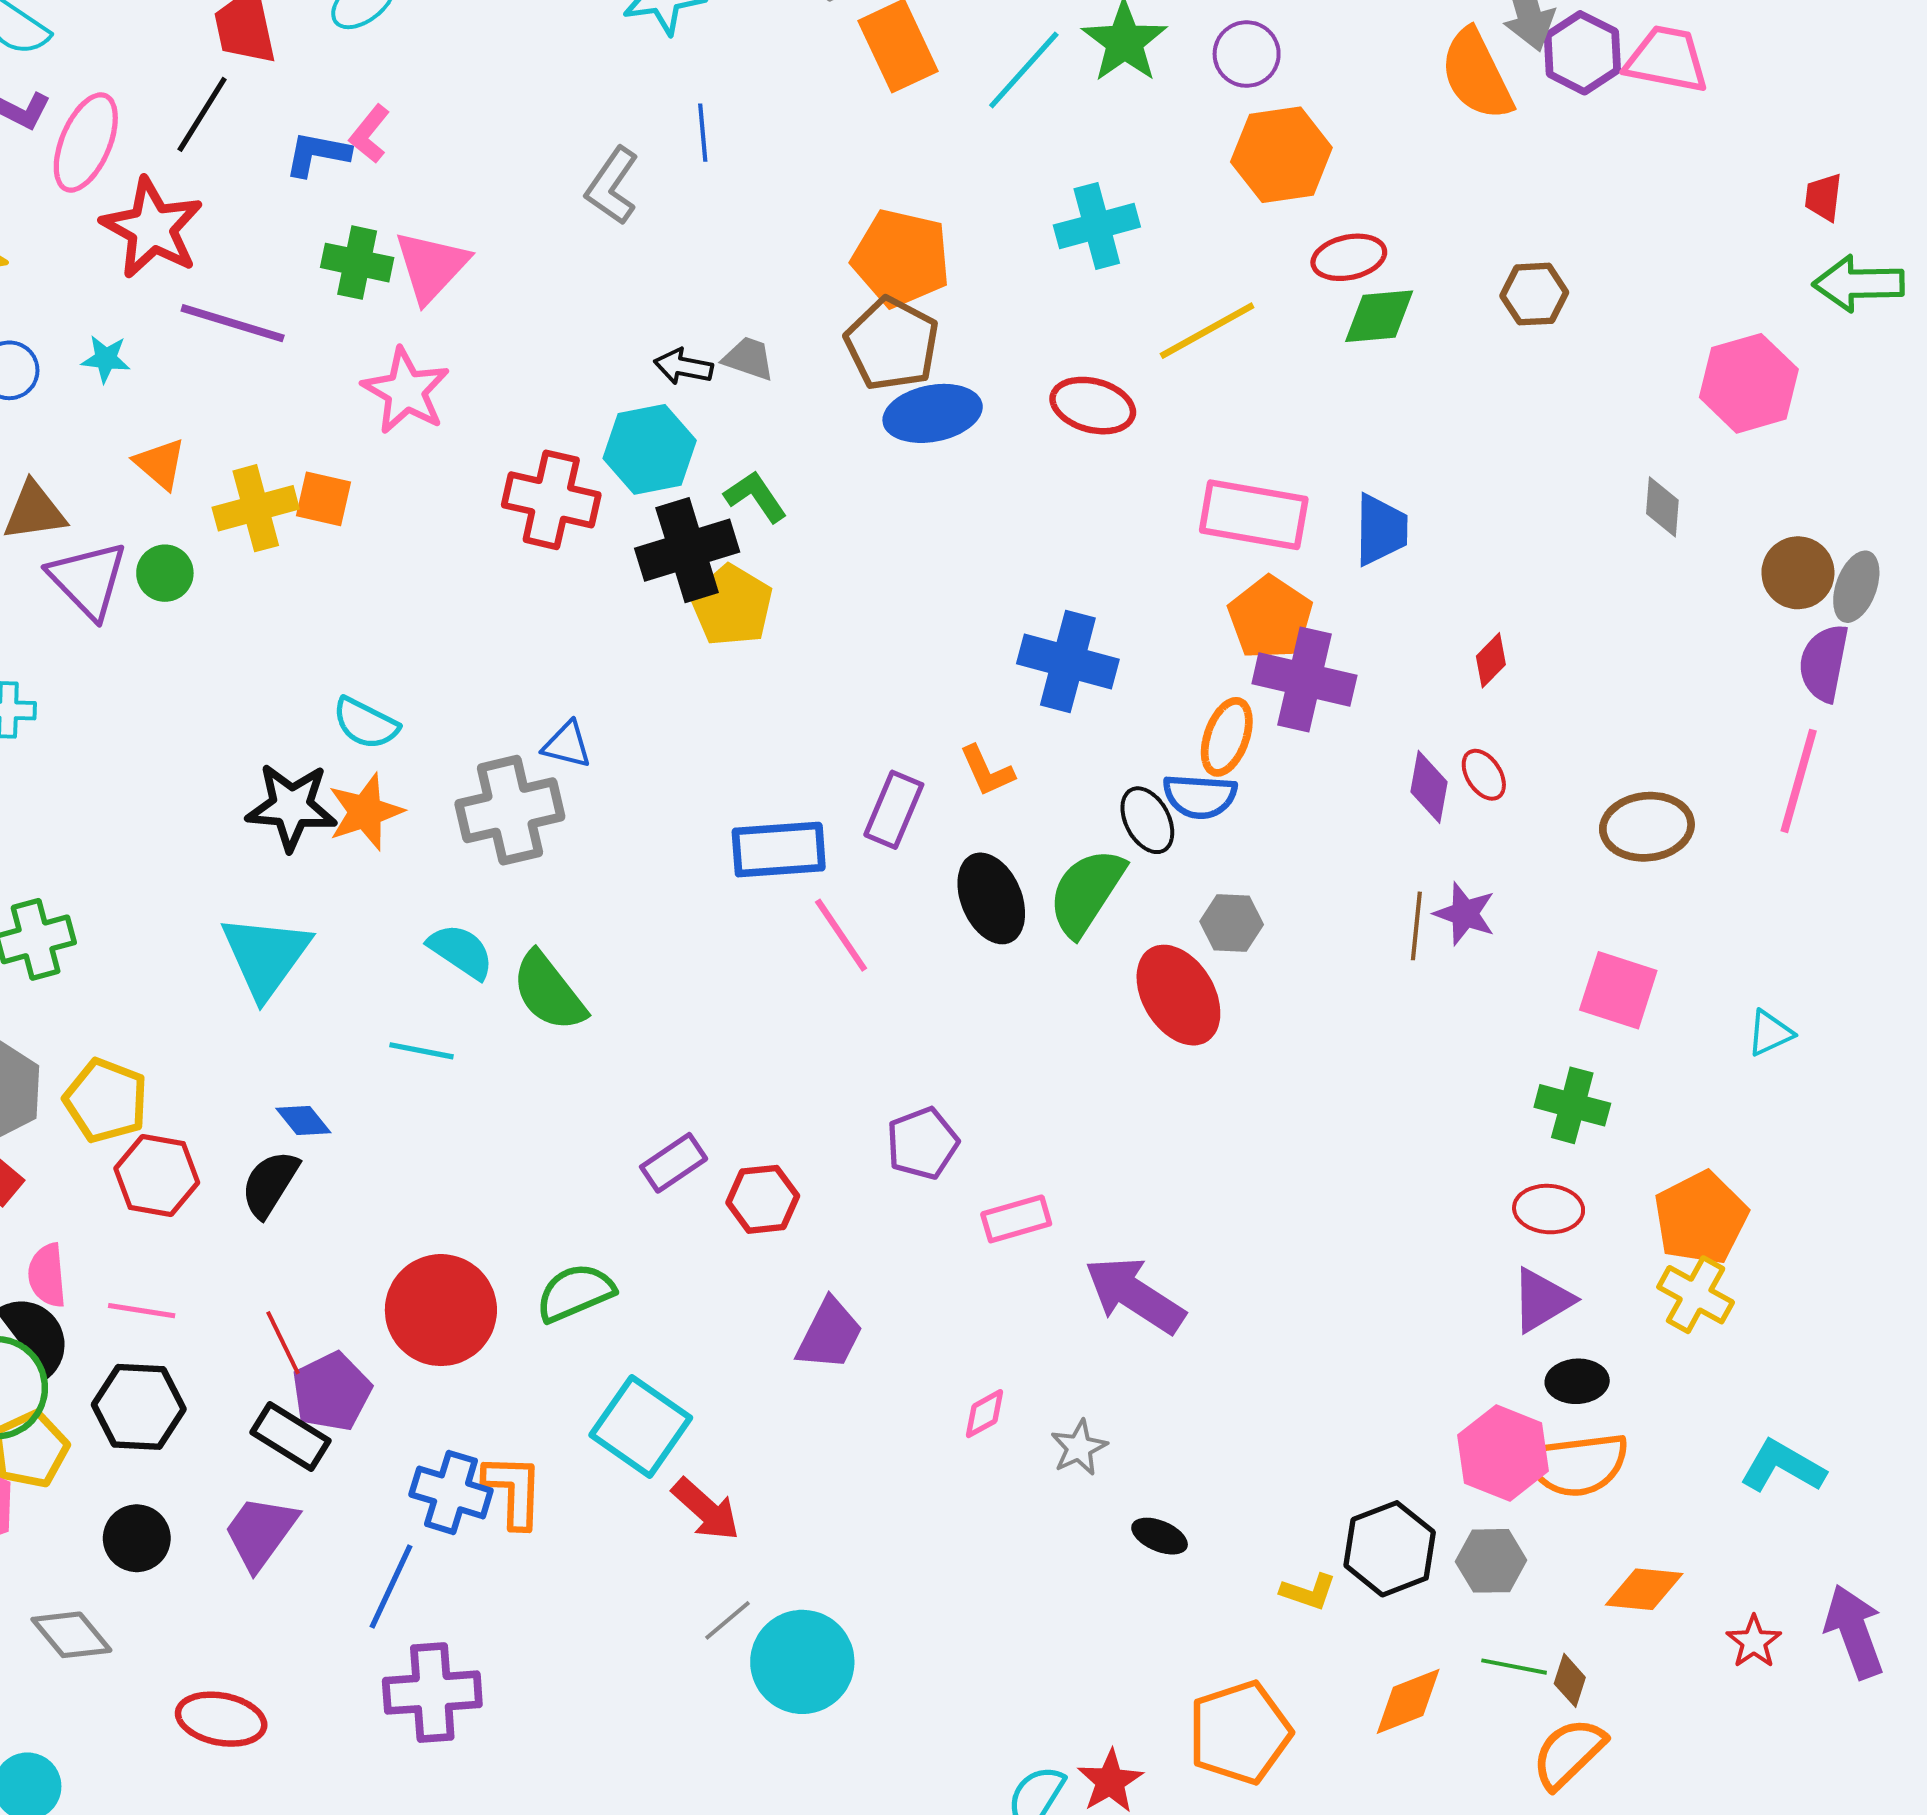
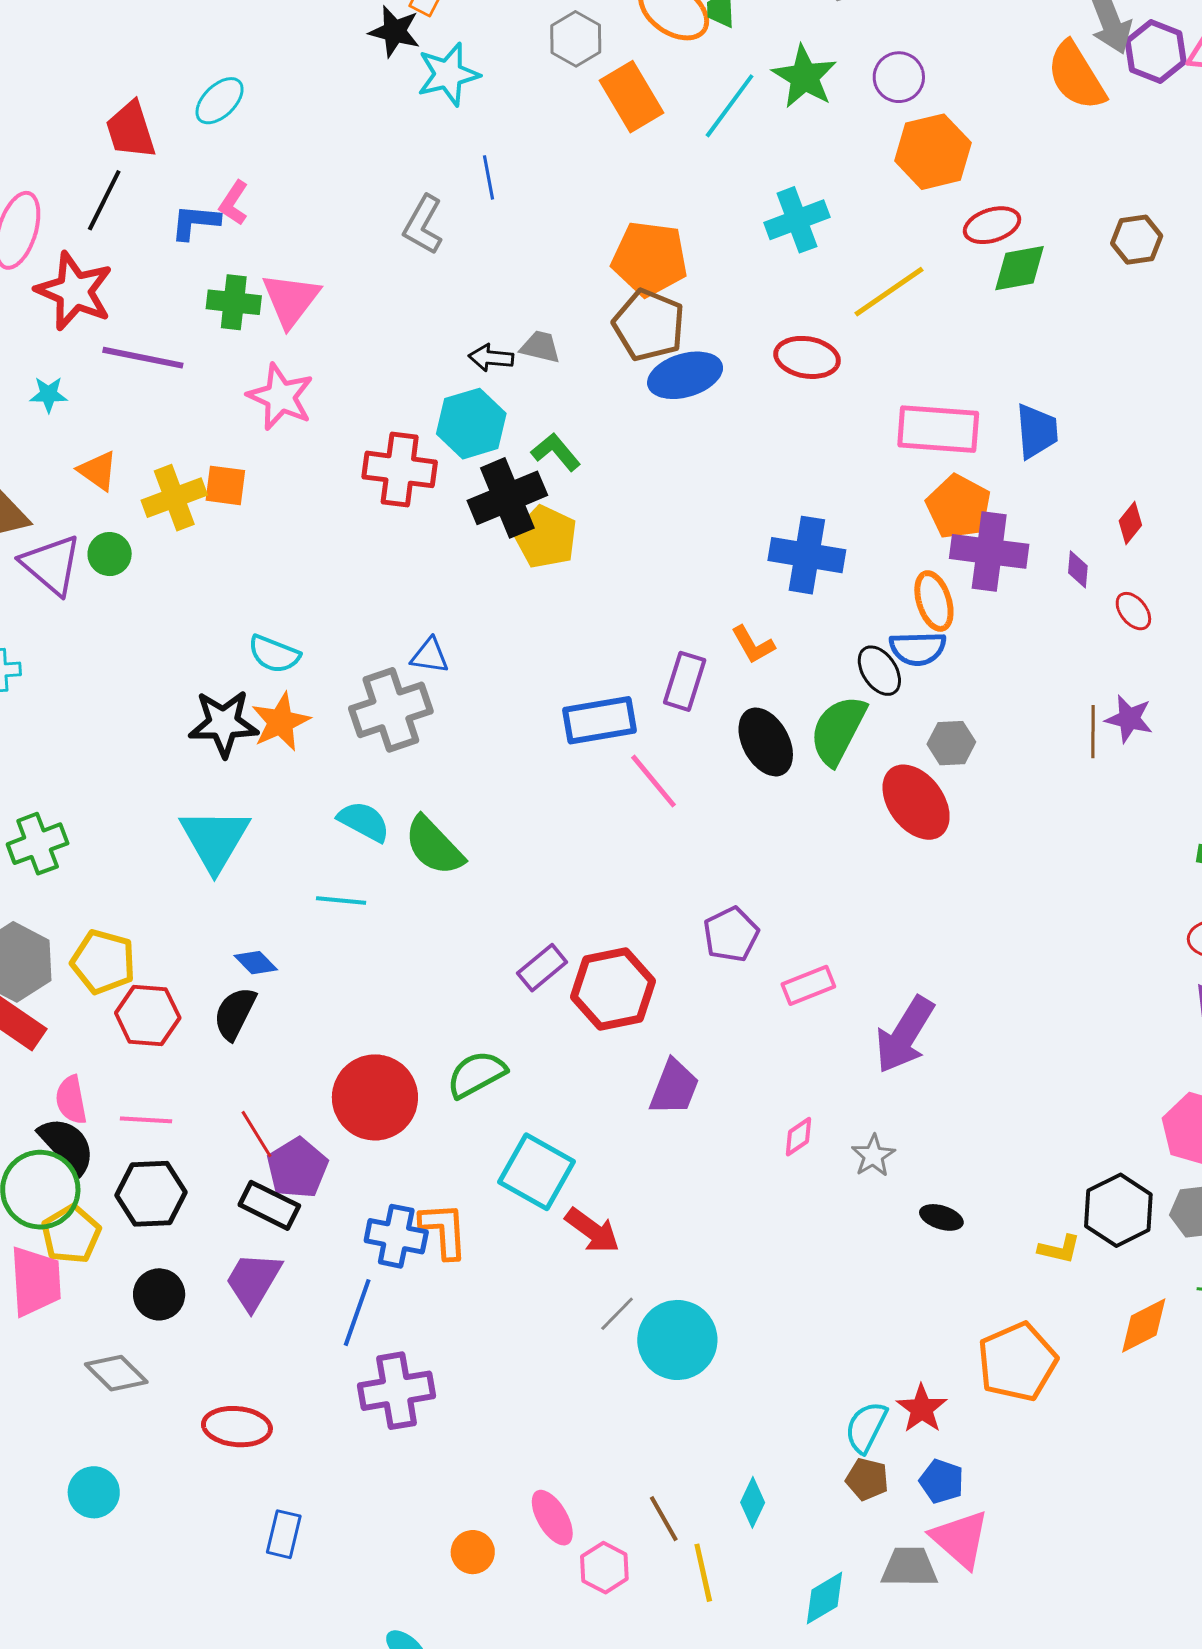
orange ellipse: (1227, 737) -> (934, 601), turned -32
purple diamond: (1429, 787) -> (1078, 569), moved, size x0.7
red hexagon: (763, 1199) -> (613, 989), size x1.5
purple arrow: (1135, 1295) -> (905, 1035), turned -86

